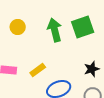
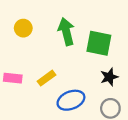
green square: (83, 27) -> (99, 43), moved, turned 30

